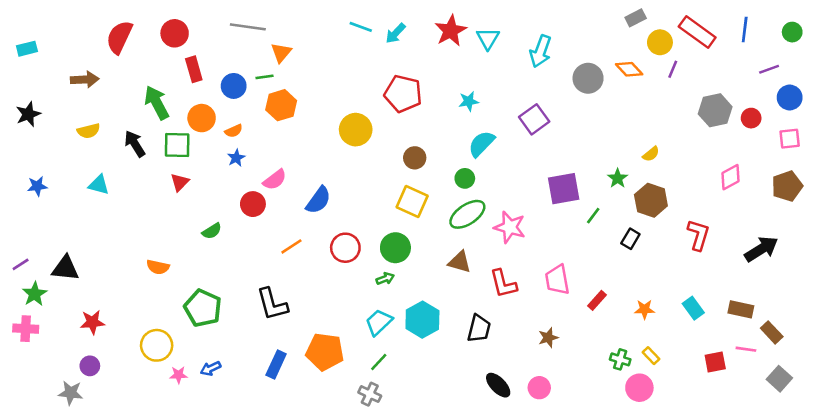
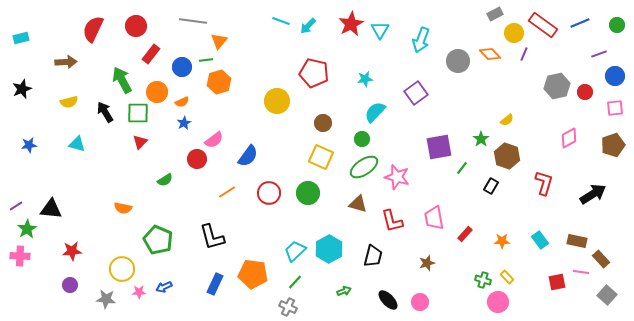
blue line: (745, 29) -> (580, 23), turned 60
red rectangle: (194, 69) -> (151, 54), turned 54
green arrow: (385, 279) -> (344, 291), moved
gray star: (71, 393) -> (106, 299), moved

